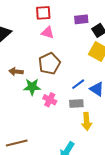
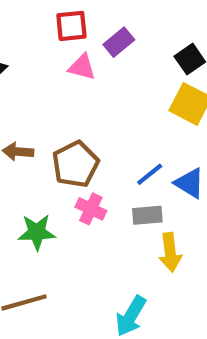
purple rectangle: (81, 19) -> (119, 42), moved, turned -32
brown pentagon: (49, 64) -> (75, 164), moved
green star: (32, 87) -> (37, 232), moved

